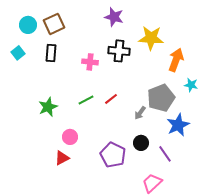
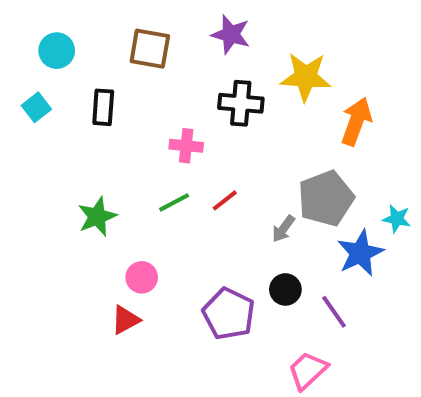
brown square: (54, 24) -> (150, 49), moved, turned 35
pink cross: (90, 62) -> (186, 146), moved
cyan star: (191, 85) -> (397, 219), moved

